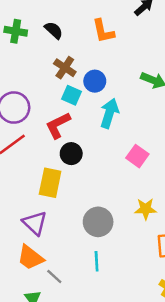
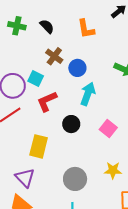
cyan square: (72, 95) -> (36, 79), moved
black circle: (71, 154) -> (71, 124), moved

